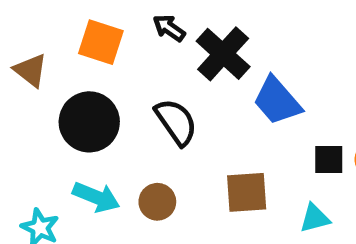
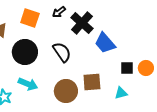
black arrow: (169, 28) -> (59, 12), turned -72
brown circle: (157, 202) -> (66, 91), moved, size x1.5

